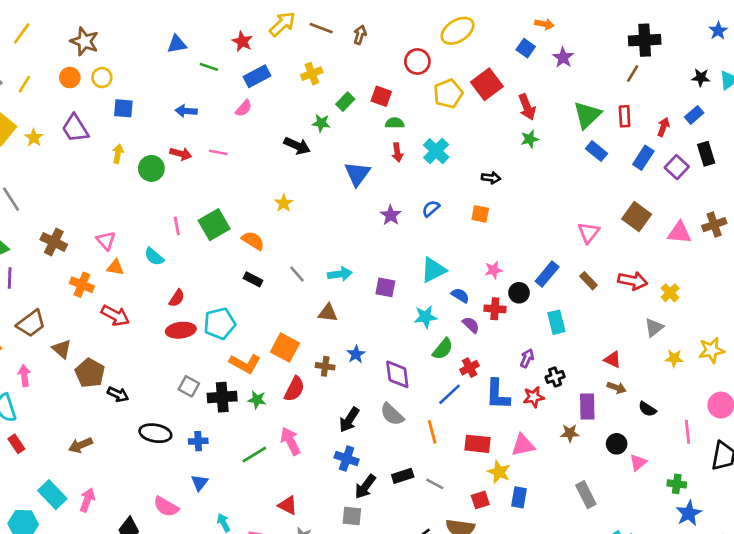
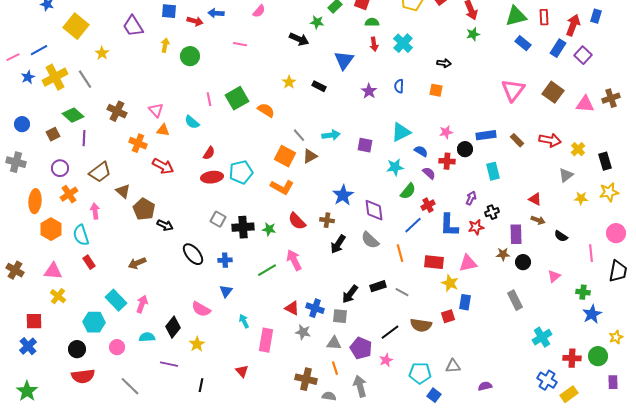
green triangle: (587, 115) -> (516, 16), turned 30
blue rectangle: (694, 115) -> (596, 16), turned -32
red arrow: (663, 127) -> (573, 25), size x1.5
yellow star: (34, 138) -> (102, 53), moved
red arrow: (181, 154) -> (195, 21), moved
black rectangle: (706, 154) -> (605, 161), moved
blue semicircle: (431, 209) -> (399, 86), turned -48
pink triangle: (589, 233) -> (513, 90), moved, size x1.4
blue rectangle: (547, 274) -> (486, 135), turned 42
black rectangle: (253, 279) -> (319, 86), moved
brown triangle: (328, 313) -> (310, 156), moved, turned -35
orange square: (285, 348) -> (285, 156), moved
blue star: (356, 354) -> (343, 195), size x1.5
orange L-shape: (245, 364) -> (282, 187), moved
brown cross: (325, 366) -> (327, 220), moved
red semicircle: (294, 389) -> (297, 221), turned 108
black ellipse: (155, 433) -> (193, 254), turned 40
black circle: (617, 444) -> (523, 262), moved
blue cross: (347, 459) -> (315, 308), moved
red square: (480, 500) -> (448, 316), moved

